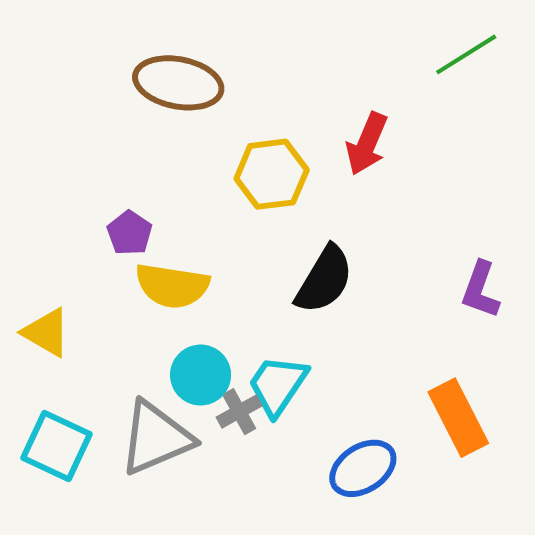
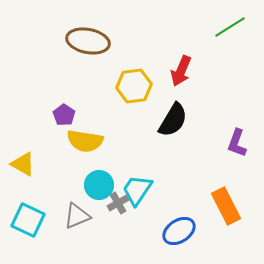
black semicircle: (324, 280) -> (173, 120), moved
gray triangle: (156, 438) -> (77, 216), size x0.7

